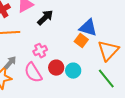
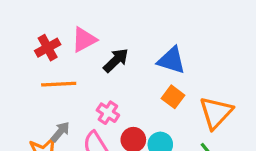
blue triangle: (88, 28) -> (171, 60), moved
pink cross: (40, 51) -> (108, 113), turned -32

